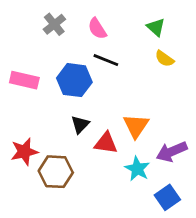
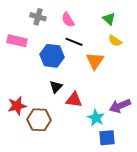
gray cross: (54, 24) -> (38, 17), turned -35
pink rectangle: (24, 80) -> (17, 41), moved
orange triangle: (136, 126) -> (95, 61), moved
blue square: (167, 197) -> (107, 138), moved, turned 30

